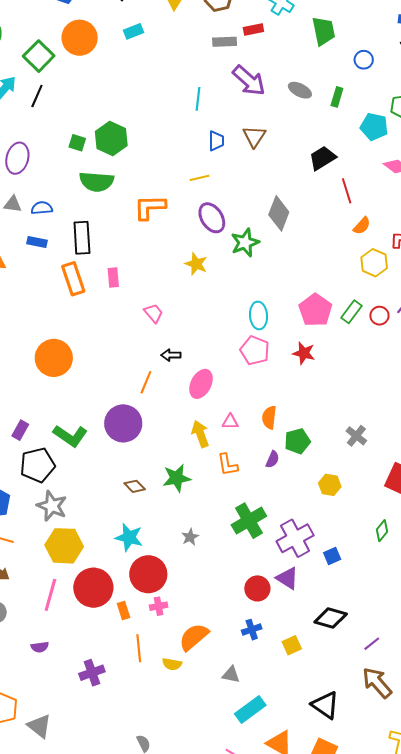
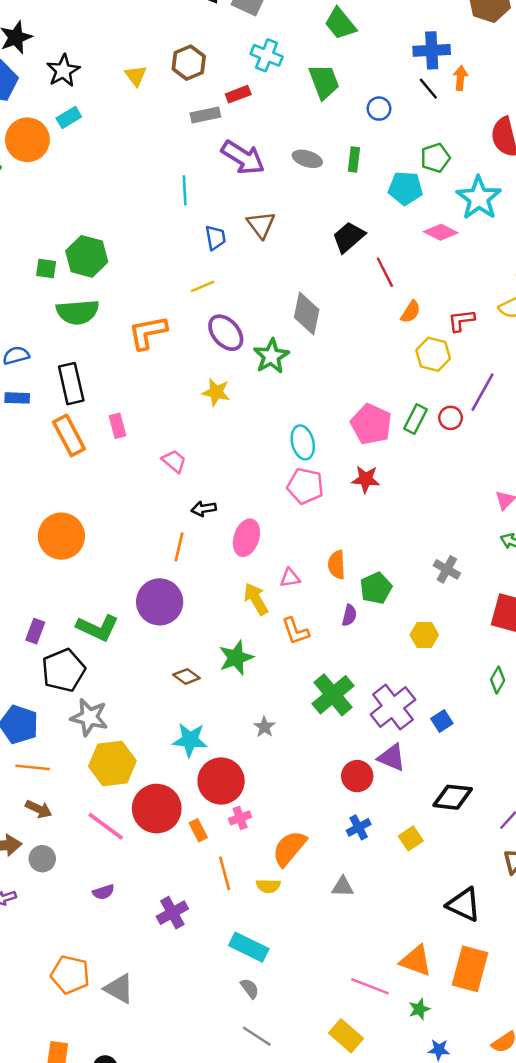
cyan rectangle: (134, 31) -> (69, 117), moved
pink line: (50, 595) -> (106, 826), turned -60
cyan rectangle: (250, 710) -> (249, 947), moved, turned 72

